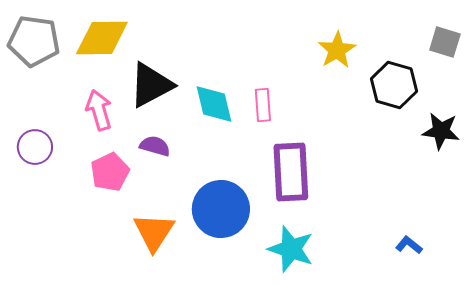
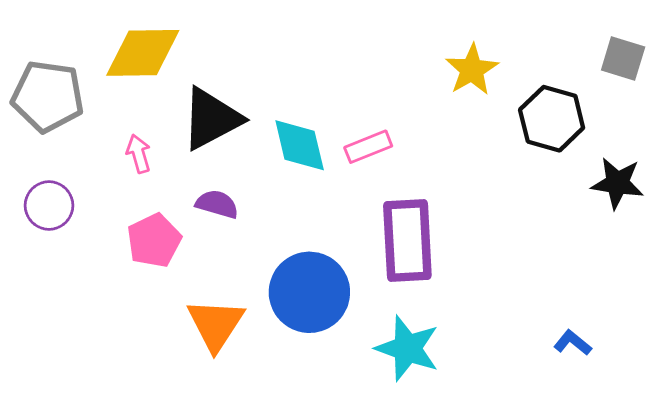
gray pentagon: (34, 41) -> (48, 96), moved
pink rectangle: (263, 105) -> (368, 147), turned 72
pink arrow: (99, 110) -> (139, 154), size x0.7

